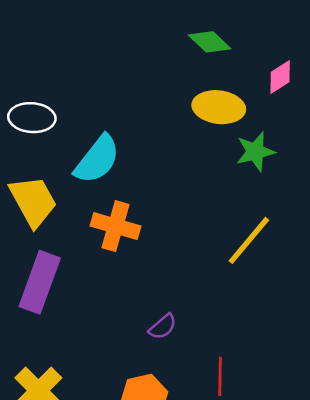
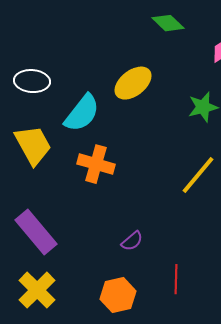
yellow ellipse: (219, 107) -> (133, 83), moved, turned -45
purple rectangle: (40, 282) -> (36, 232), moved, turned -60

